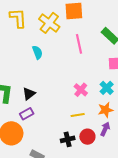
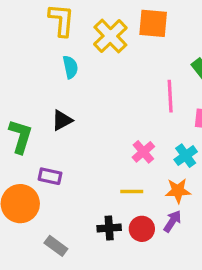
pink line: (79, 44) -> (170, 96), moved
cyan semicircle: (37, 52) -> (70, 67), moved
black triangle: (29, 94) -> (62, 120), moved
purple rectangle: (27, 114) -> (50, 176), turned 32

